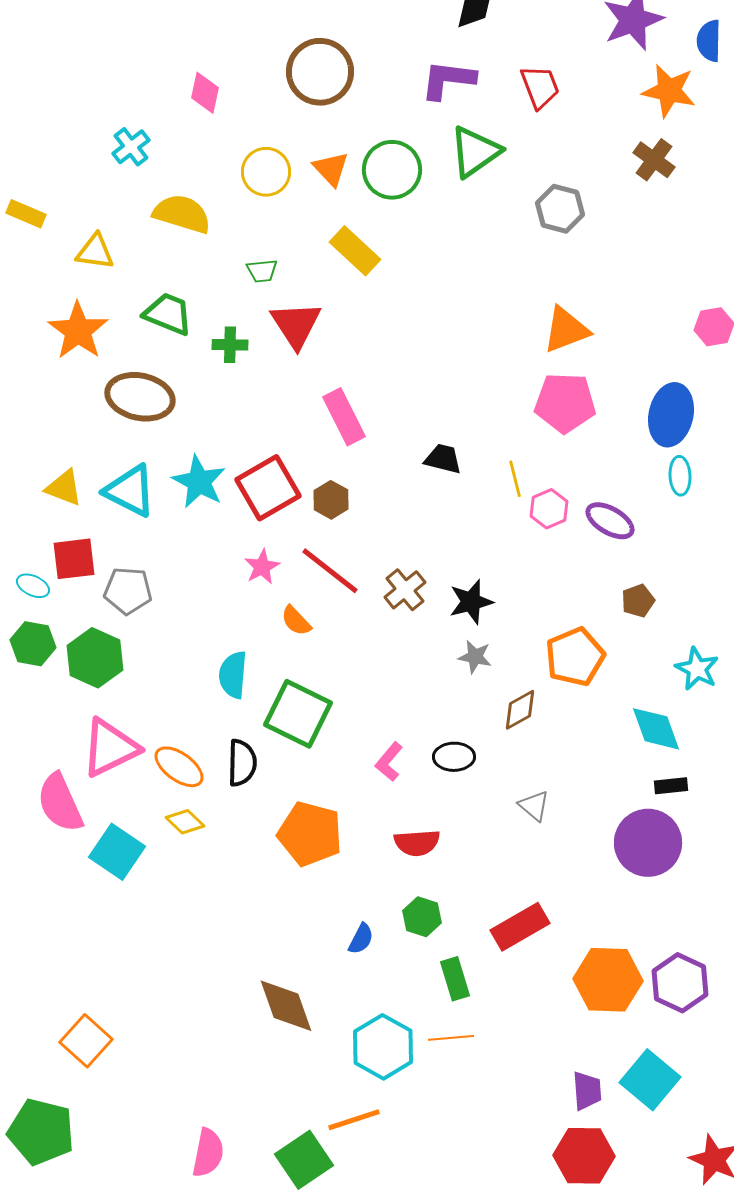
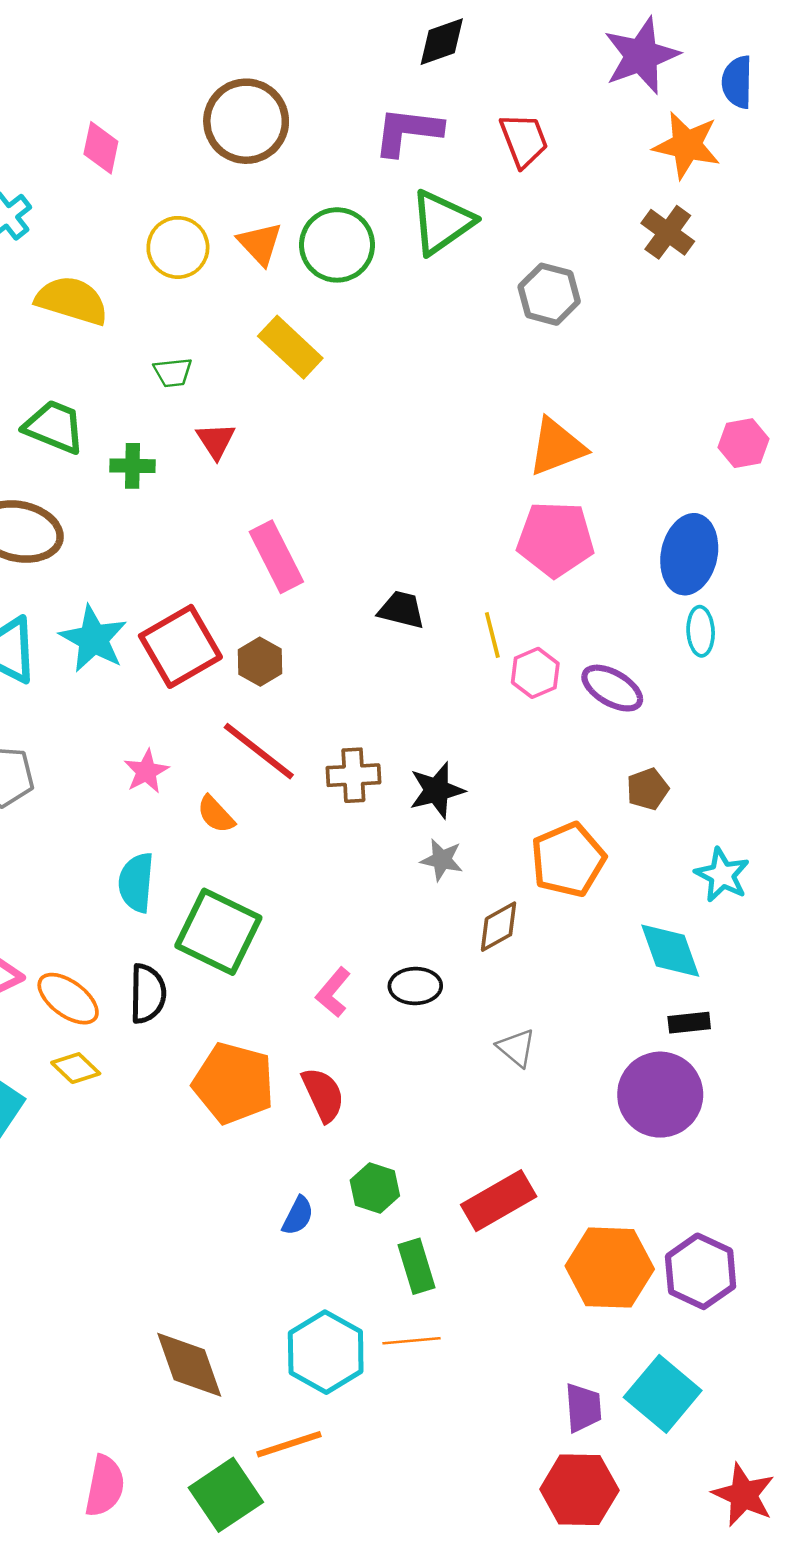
red triangle: (296, 325) -> (216, 441), size x0.6
pink star: (262, 567) -> (146, 771), moved
brown cross: (405, 590) -> (353, 775), turned 36
red semicircle: (417, 843) -> (323, 1095), moved, turned -111
brown diamond: (286, 1006) -> (189, 1365), moved

